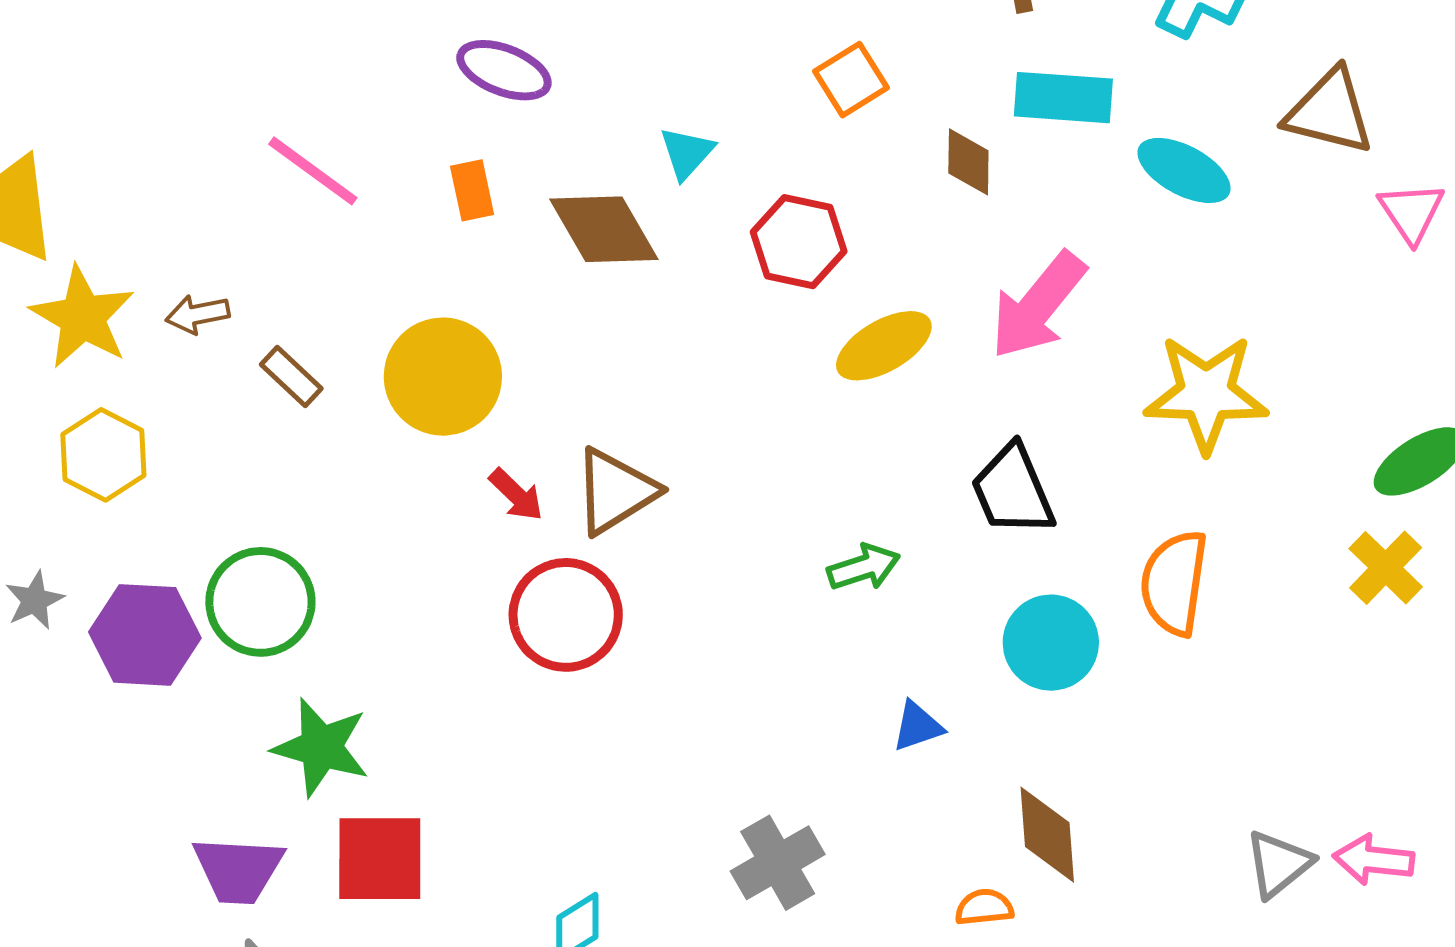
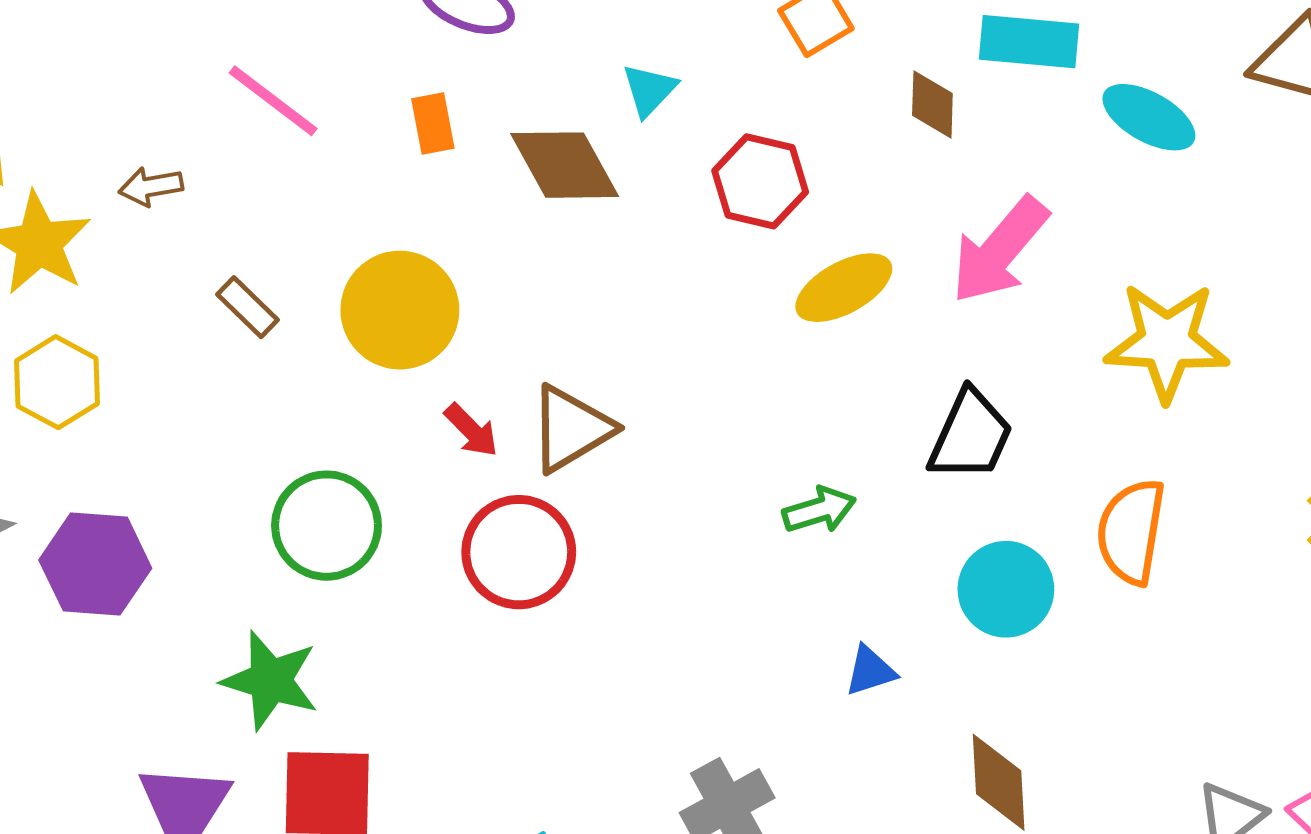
brown arrow: (198, 314) -> (151, 187), moved
black trapezoid: (1013, 490) -> (971, 435), turned -134
green circle: (260, 602) -> (327, 526), moved

